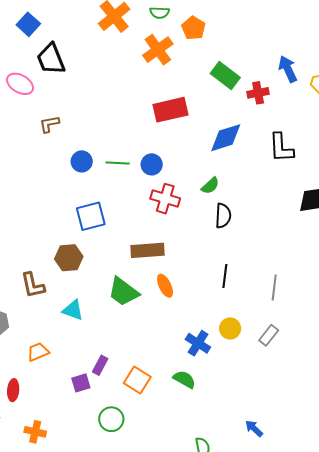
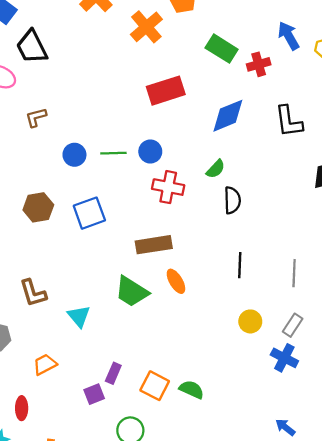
brown hexagon: (69, 258) -> (38, 207), moved
cyan triangle: (73, 310) -> (79, 316), turned 35
blue cross: (198, 343) -> (284, 358), moved
green semicircle: (184, 379) -> (192, 390), moved

